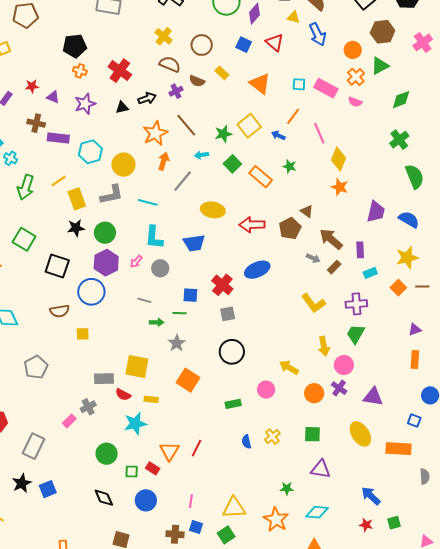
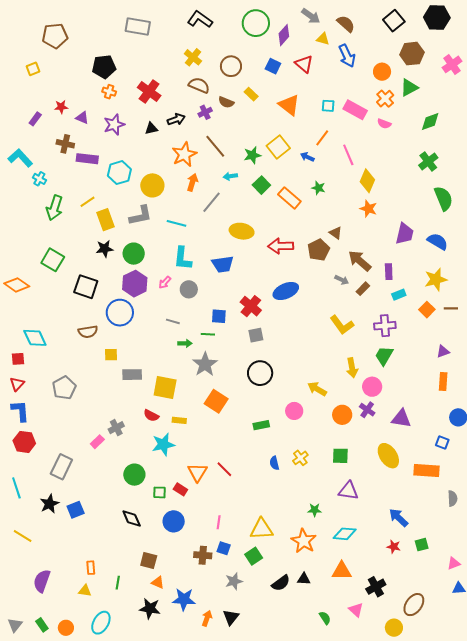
gray star: (177, 343) -> (205, 364), size x1.4
gray rectangle: (104, 379) -> (132, 375), moved
red line: (196, 448) -> (224, 469), turned -72

